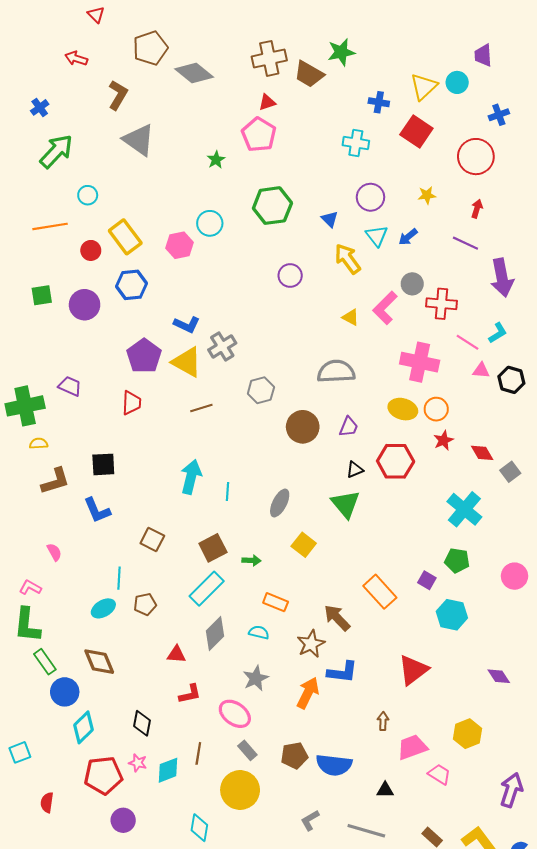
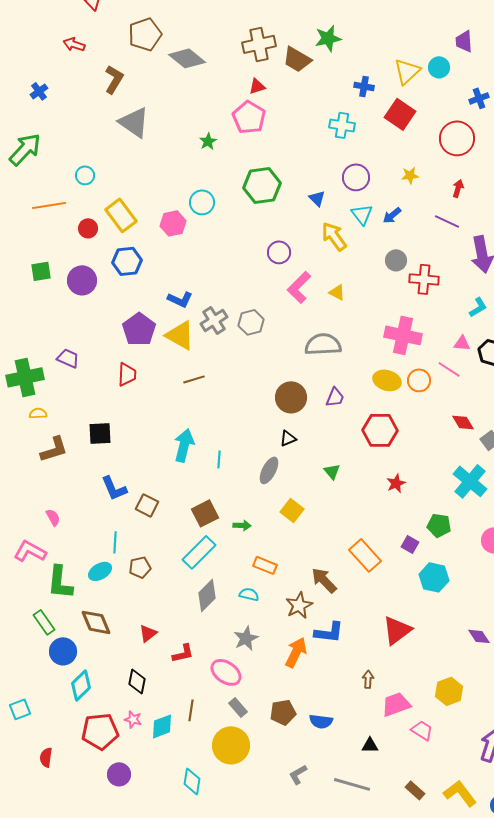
green arrow: (56, 151) -> (25, 149), moved
pink L-shape: (385, 308) -> (299, 287), moved
pink line: (468, 342) -> (449, 369), moved
gray hexagon: (261, 390) -> (251, 322), moved
red star: (444, 440) -> (396, 483), moved
black triangle: (355, 470) -> (288, 438), moved
green triangle: (345, 504) -> (332, 471), size x0.6
cyan cross: (464, 509) -> (470, 481), moved
blue L-shape: (97, 510) -> (114, 488), moved
pink L-shape: (30, 588) -> (30, 551), size x1.5
green L-shape: (27, 625) -> (60, 582), moved
red triangle: (176, 654) -> (148, 633), moved, turned -42
blue semicircle: (334, 765) -> (321, 721), size x0.7

